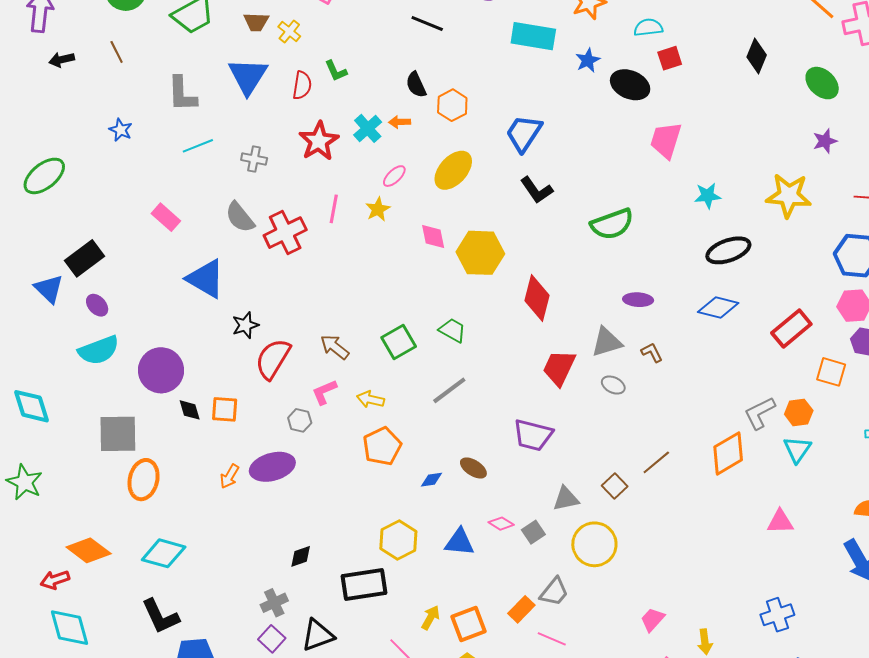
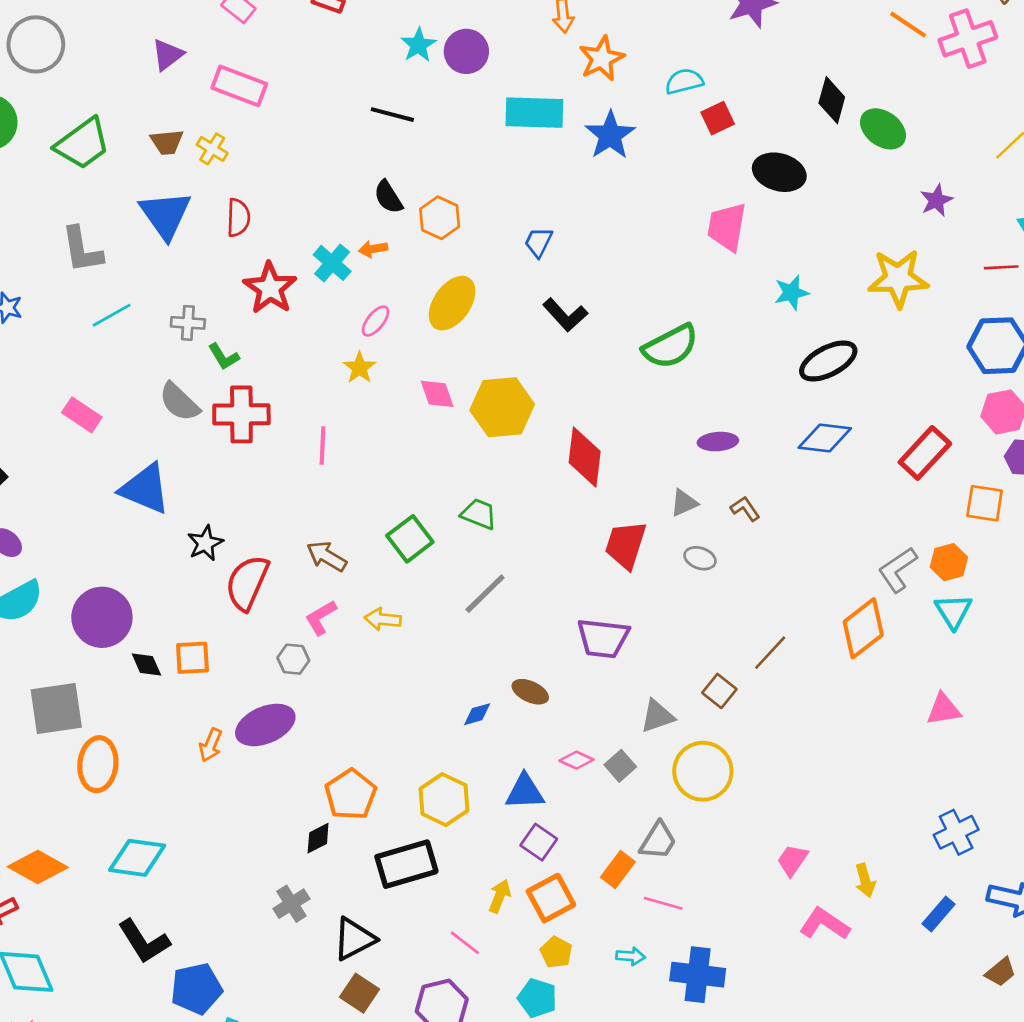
blue star: (588, 60) -> (610, 135), size x1.5
green L-shape: (336, 71) -> (224, 357), moved
green ellipse: (822, 83) -> (883, 129), moved
black ellipse: (630, 85) -> (779, 172), moved
blue trapezoid: (524, 133) -> (538, 242), size x0.6
pink line: (334, 209) -> (323, 446), moved
red cross: (285, 233) -> (241, 414), turned 33
gray triangle: (607, 342) -> (684, 503), size x0.7
orange pentagon: (382, 446) -> (351, 794), moved
purple square: (272, 639) -> (539, 842), moved

